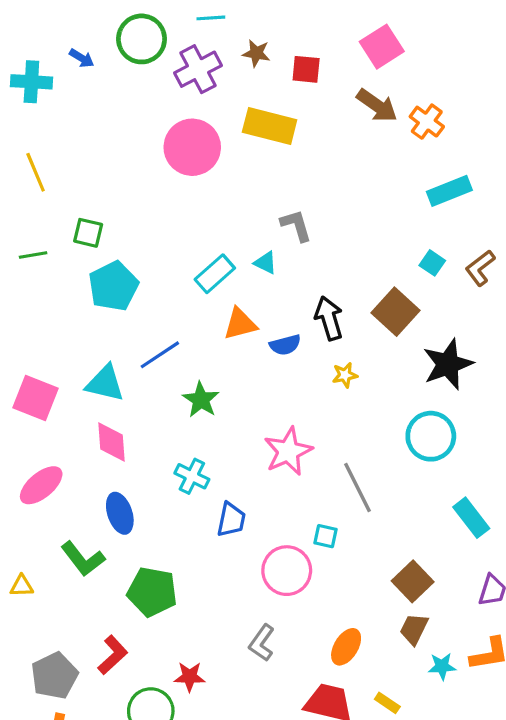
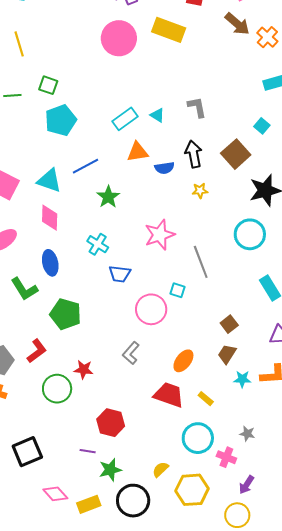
gray L-shape: (296, 225) -> (197, 107), moved
blue trapezoid: (231, 520) -> (120, 274), turned 80
brown square: (413, 581) -> (229, 324), size x0.7

